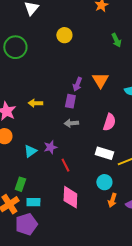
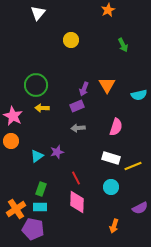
green circle: (15, 47) -> (36, 85), moved
purple rectangle: (70, 101) -> (77, 106), turned 56
red line: (65, 165) -> (76, 178), moved
green rectangle: (20, 184) -> (41, 189), moved
orange arrow: (112, 200) -> (114, 226), moved
purple pentagon: (26, 224) -> (33, 229), turned 30

